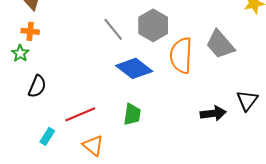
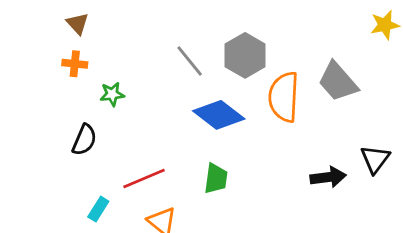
green star: (20, 53) -> (112, 94), moved, turned 30

